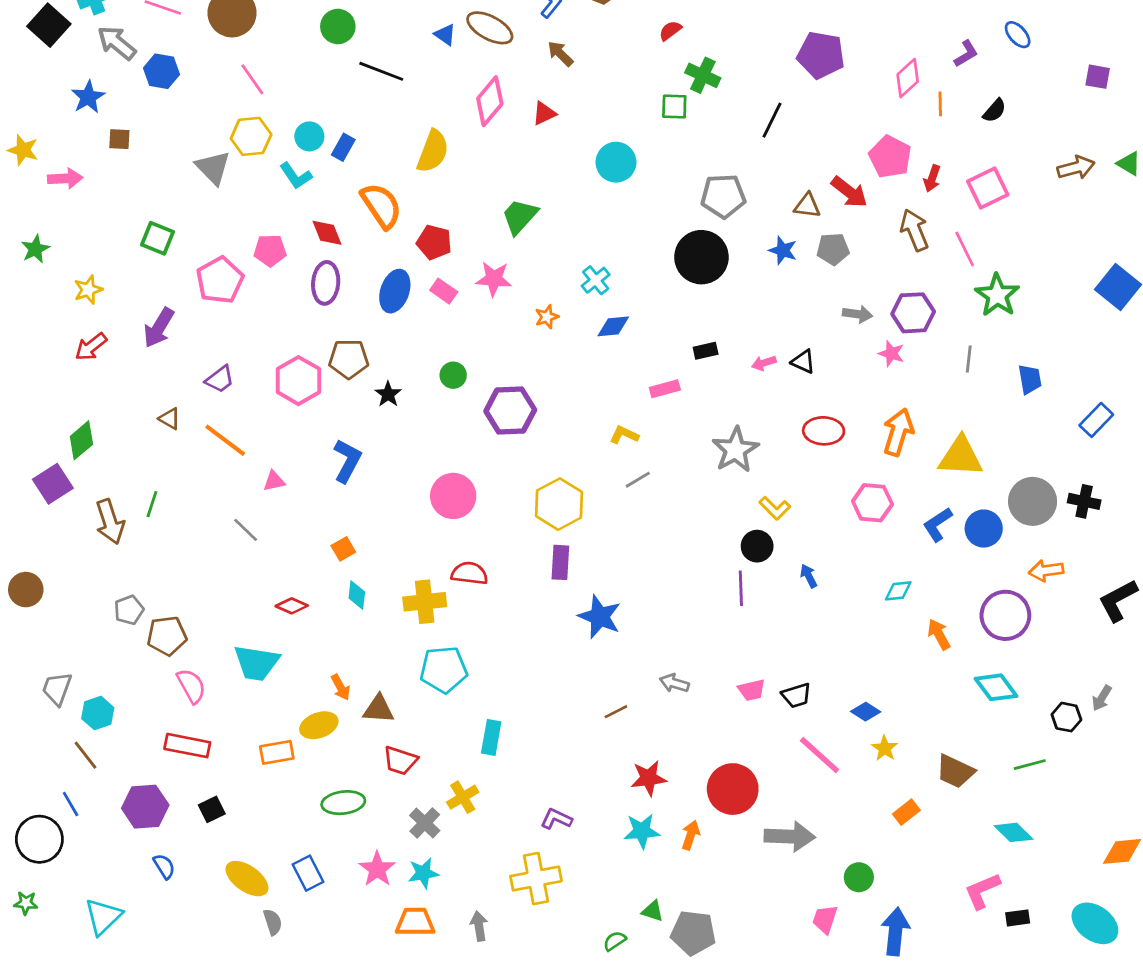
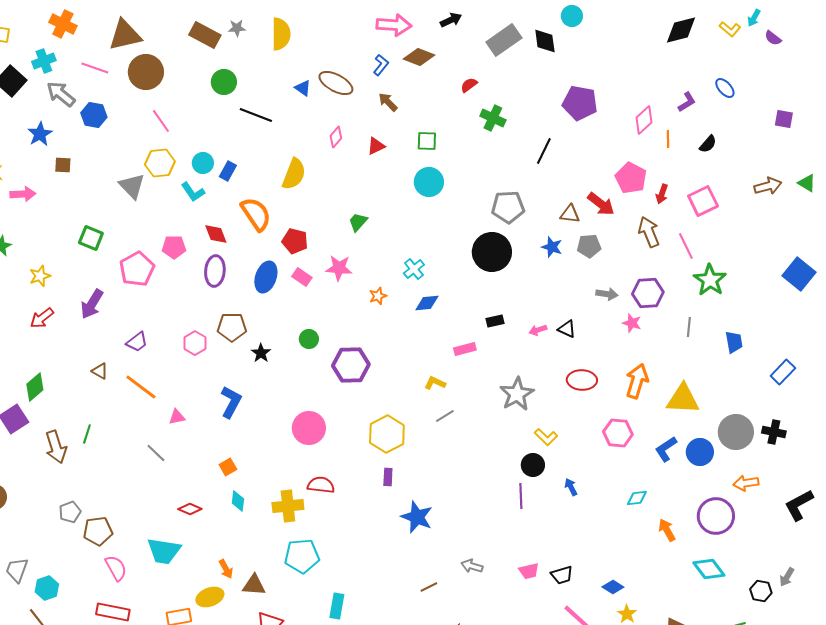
pink diamond: (490, 101) -> (336, 137), size x0.6
green square: (674, 107) -> (427, 141), moved
green trapezoid: (520, 216) -> (358, 222), size x0.7
pink hexagon: (298, 381) -> (195, 343), size x0.7
purple rectangle: (560, 562) -> (388, 477), size x0.7

